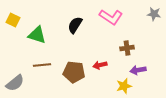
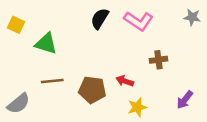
black semicircle: (75, 25) -> (100, 19), moved
red arrow: (100, 65) -> (125, 81), turned 32
purple arrow: (138, 70) -> (185, 100), moved, turned -42
yellow star: (124, 86) -> (137, 107), moved

